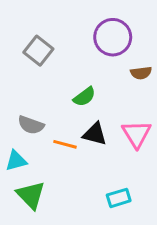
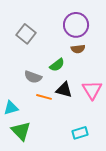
brown semicircle: (141, 73) -> (78, 49), moved
gray semicircle: (31, 125) -> (33, 77), moved

